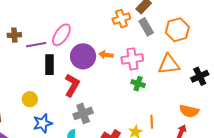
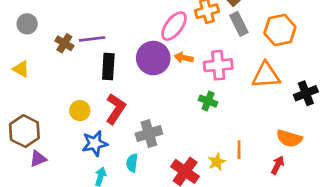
brown cross: (14, 35) -> (64, 43), moved, turned 32
pink ellipse: (61, 35) -> (174, 26), moved
green cross: (138, 84) -> (208, 101), moved
red L-shape: (72, 85) -> (115, 109), moved

